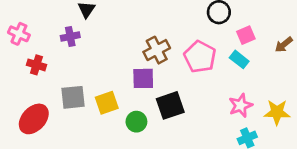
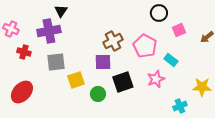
purple cross: (70, 37) -> (49, 31), size x1.6
cyan rectangle: (239, 59) -> (171, 60), moved
gray square: (73, 97) -> (56, 62), moved
pink star: (240, 105) -> (156, 79), moved

